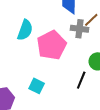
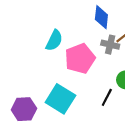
cyan square: (37, 86) -> (60, 99), size x1.8

